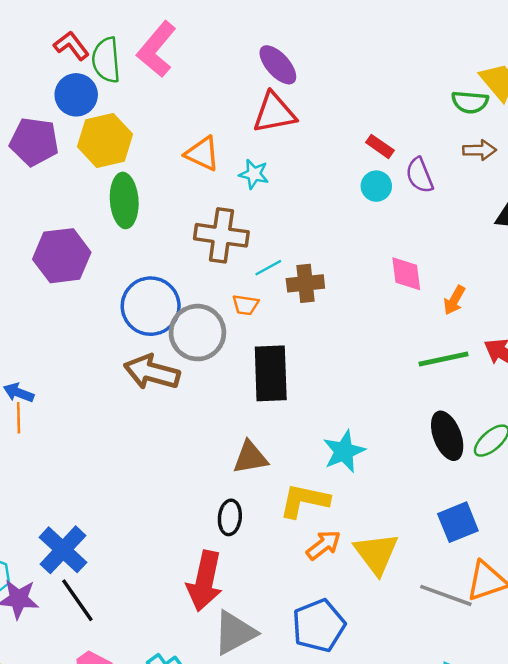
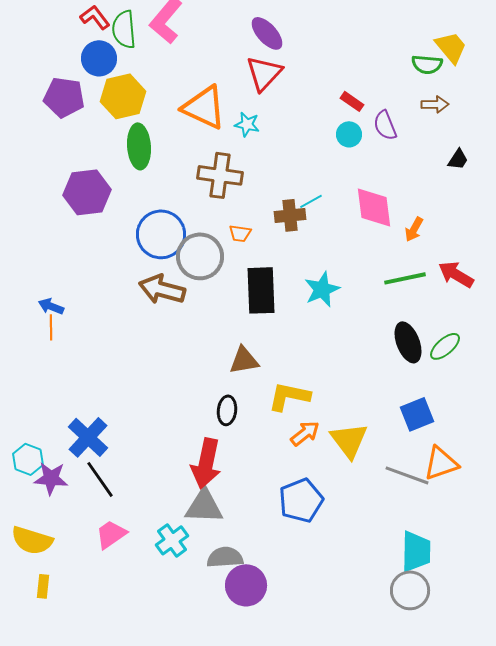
red triangle: (274, 113) -> (264, 73), turned -36
orange triangle: (202, 154) -> (204, 107), size x1.5
cyan line: (268, 268) -> (311, 201), moved
pink diamond: (406, 274) -> (374, 207), size x1.4
cyan star: (344, 451) -> (322, 289), moved
gray triangle: (235, 633) -> (204, 506), moved, turned 30

